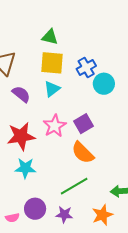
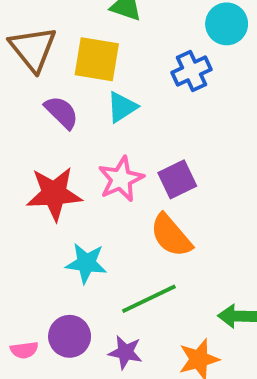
yellow square: (52, 63) -> (97, 59), moved
cyan circle: (104, 84) -> (227, 24), moved
cyan star: (25, 168) -> (86, 263), moved

